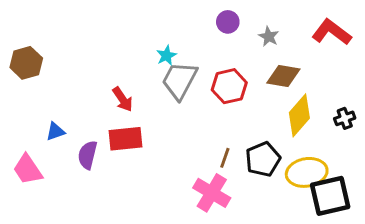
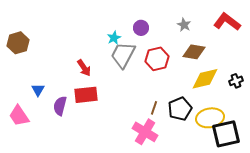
purple circle: (228, 22) -> (141, 28), moved
yellow diamond: (299, 115) -> (205, 79), turned 36
blue triangle: (55, 132) -> (38, 90), turned -40

